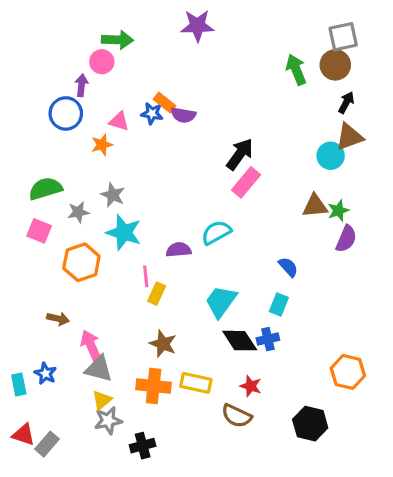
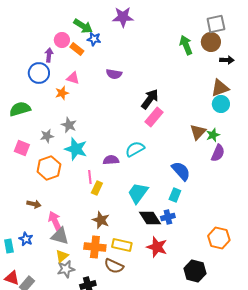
green arrow: (118, 40) -> (83, 26), moved, turned 30
orange rectangle: (165, 102) -> (77, 49), moved
black arrow: (346, 102) -> (227, 60), moved, turned 64
blue star: (152, 113) -> (94, 39), moved
cyan circle: (331, 156) -> (221, 104), moved
green semicircle: (45, 189) -> (20, 109), moved
brown triangle: (315, 206) -> (198, 132), turned -42
blue semicircle: (288, 267) -> (181, 171), size x1.5
red star: (251, 386) -> (157, 247), size x1.5
brown semicircle: (237, 416) -> (114, 266), moved

